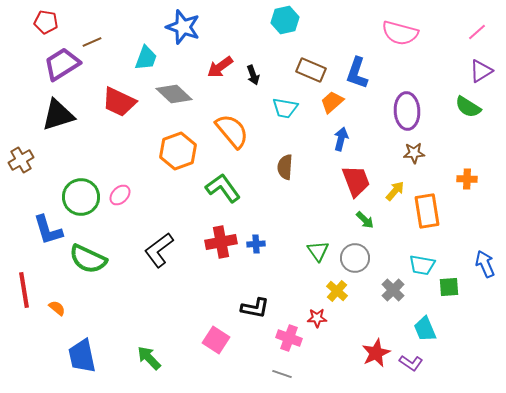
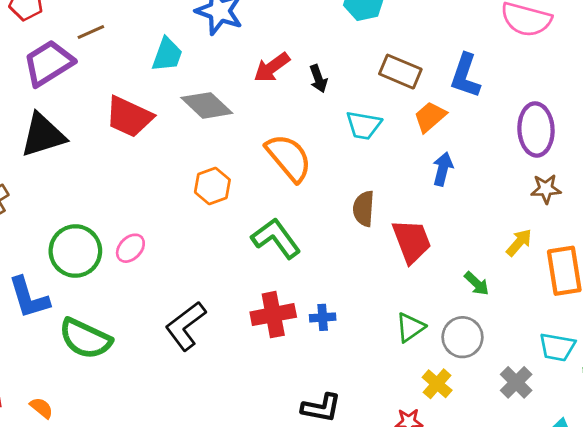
orange hexagon: (178, 151) -> (212, 186), size x0.7
red trapezoid: (356, 181) -> (412, 241), moved
green triangle: (318, 251) -> (410, 327), turned 30

